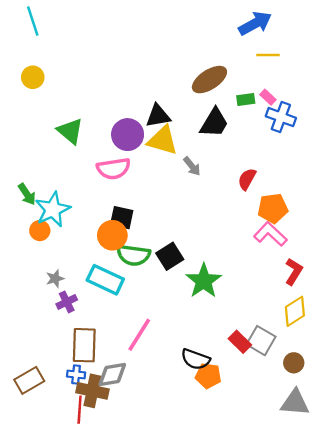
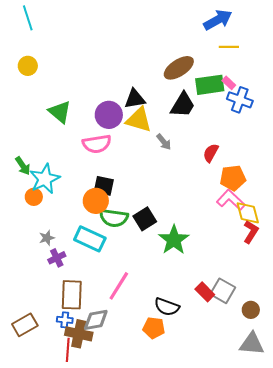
green rectangle: (246, 99) -> (210, 85), size x1.8
yellow diamond: (295, 311) -> (248, 213), moved, turned -72
orange pentagon: (208, 376) -> (154, 328), moved

